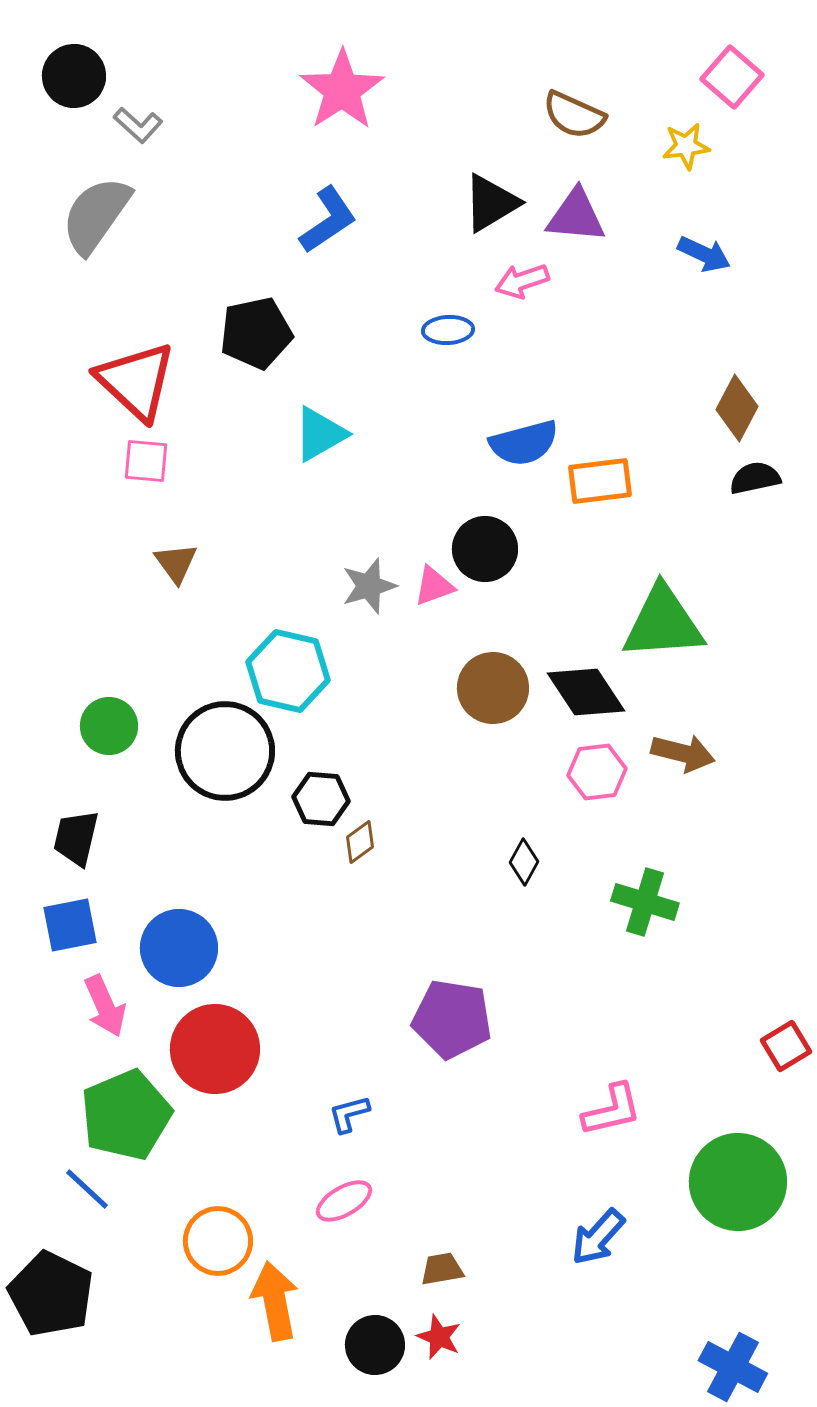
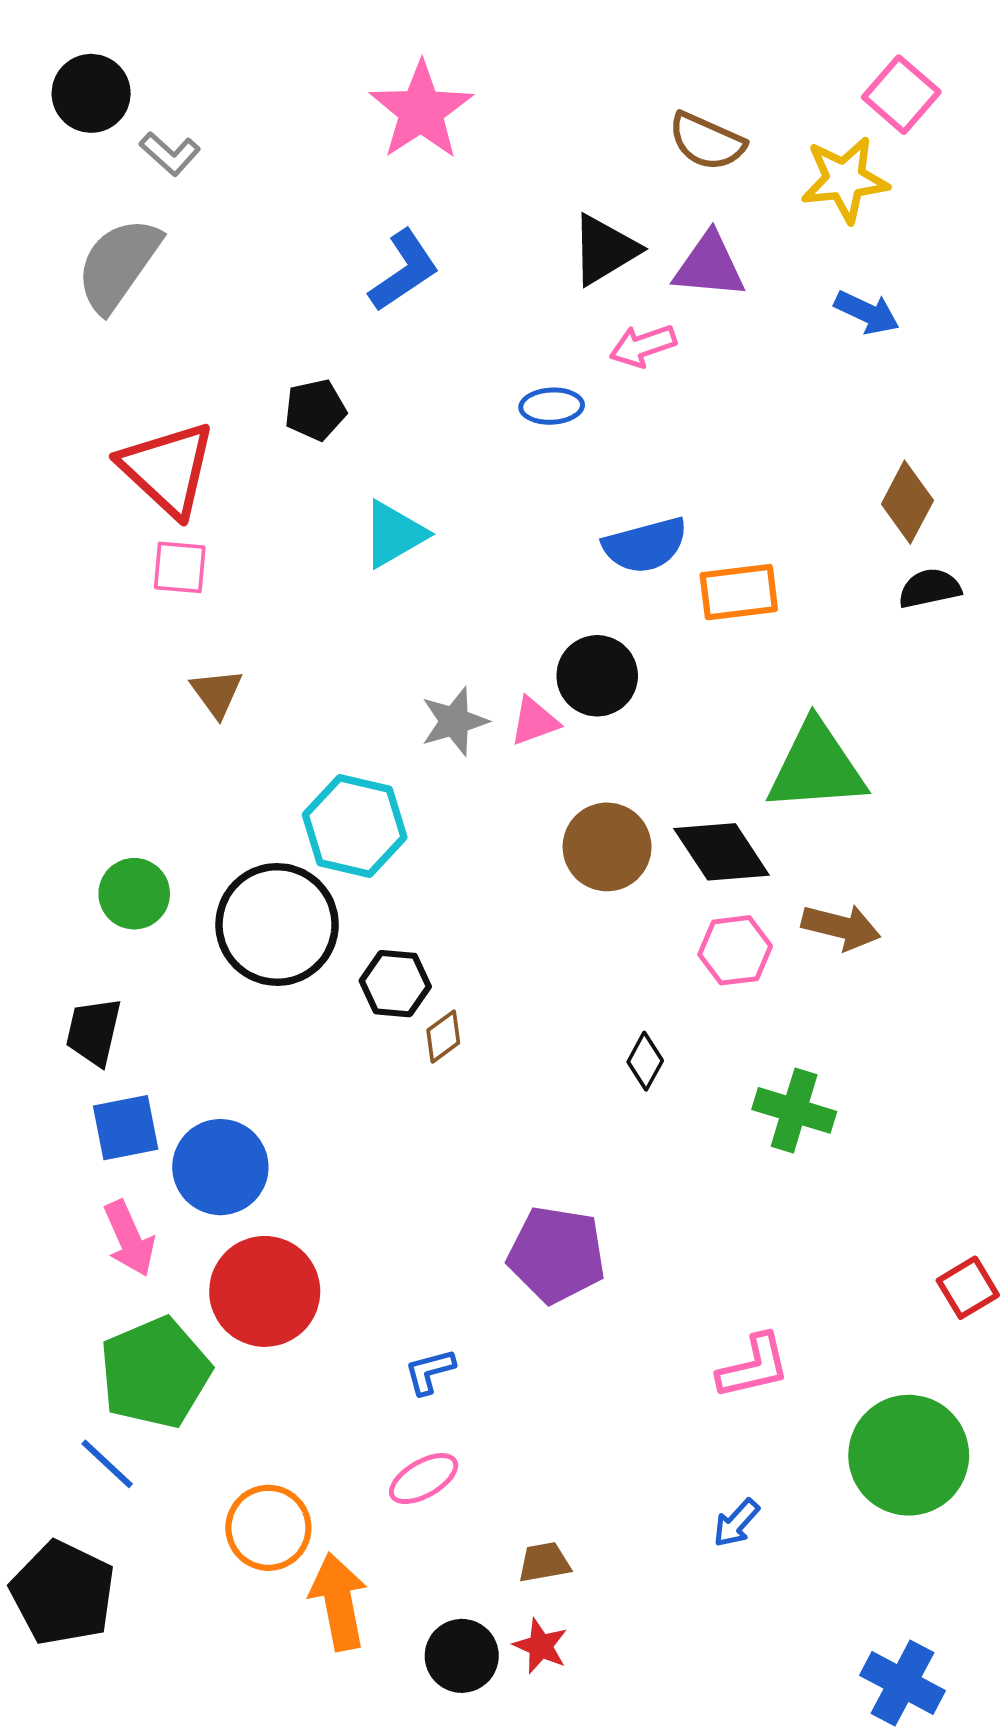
yellow star: (686, 146) -> (845, 180), size x1.5
black pentagon: (256, 333) -> (315, 410), size x0.7
blue square: (70, 925) -> (126, 1128), moved
blue arrow: (598, 1237) -> (736, 1523), size x0.7

